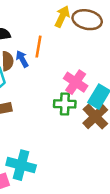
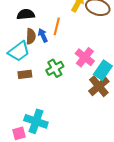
green cross: (65, 104) -> (55, 68), moved, turned -36

